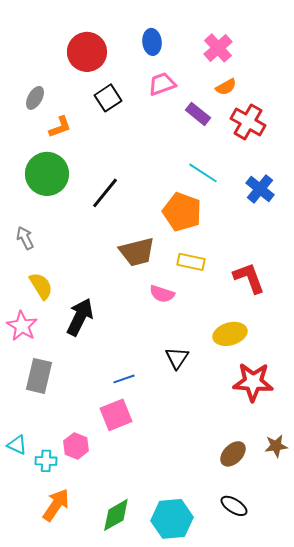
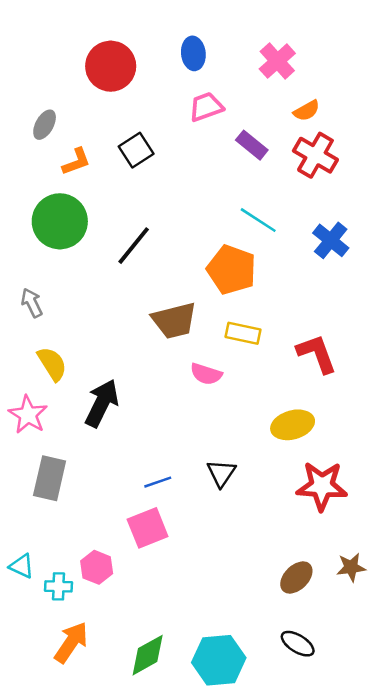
orange semicircle: (226, 87) -> (307, 111), moved
black square: (108, 98) -> (136, 150), moved
black triangle: (177, 358) -> (221, 473), moved

